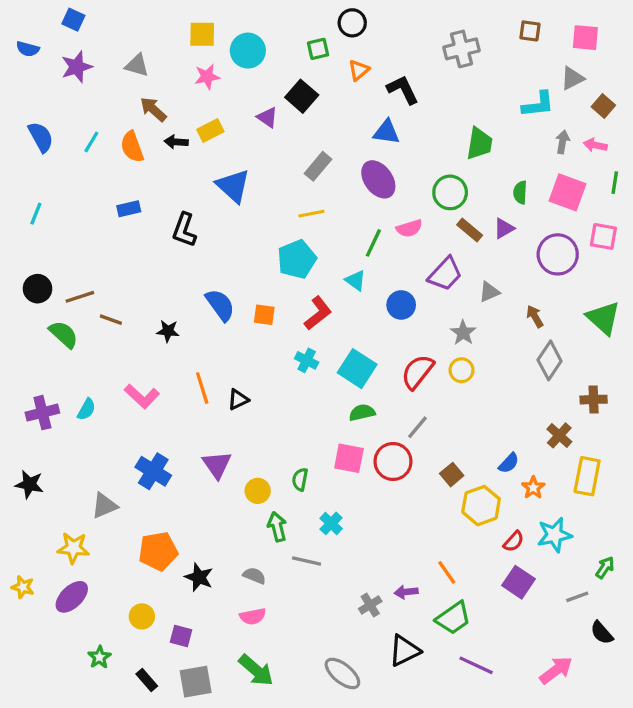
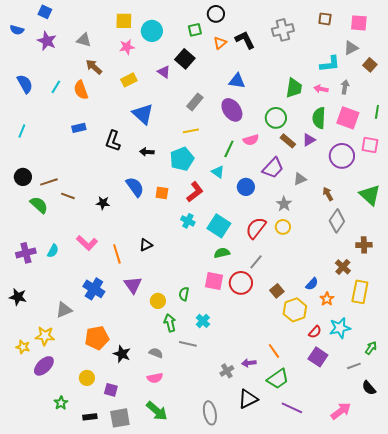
purple star: (77, 67) -> (47, 41), turned -30
black L-shape: (403, 90) -> (245, 40), moved
black arrow: (176, 142) -> (147, 152), moved
pink arrow: (595, 145) -> (321, 89), moved
green semicircle: (520, 192) -> (319, 118), size x1.5
orange line: (202, 388) -> (117, 254), moved
yellow star: (23, 587) -> (23, 347), moved
gray ellipse: (342, 673) -> (210, 413), turned 40
black rectangle: (147, 680) -> (90, 417), turned -56

